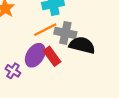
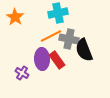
black semicircle: (82, 45) -> (84, 50), turned -125
purple ellipse: (35, 55) -> (42, 59), turned -35

